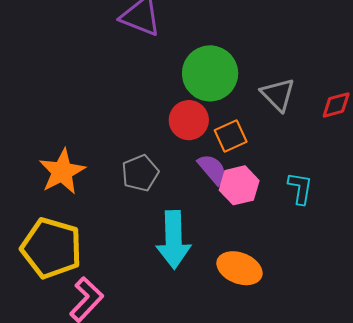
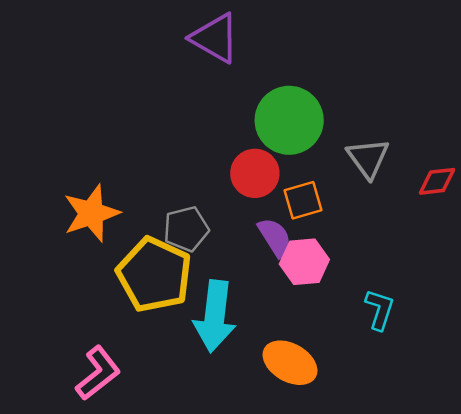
cyan L-shape: (300, 188) -> (380, 309), moved
yellow pentagon: (51, 248) -> (154, 275), moved

